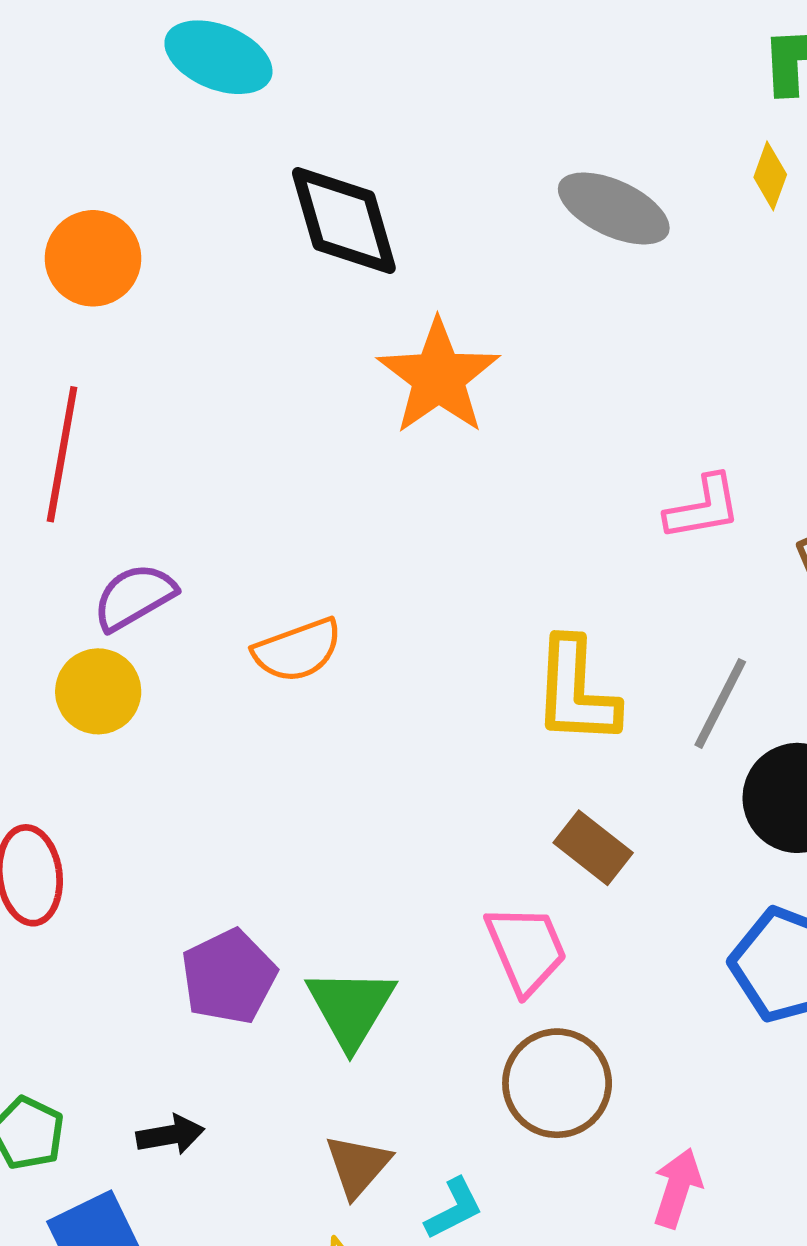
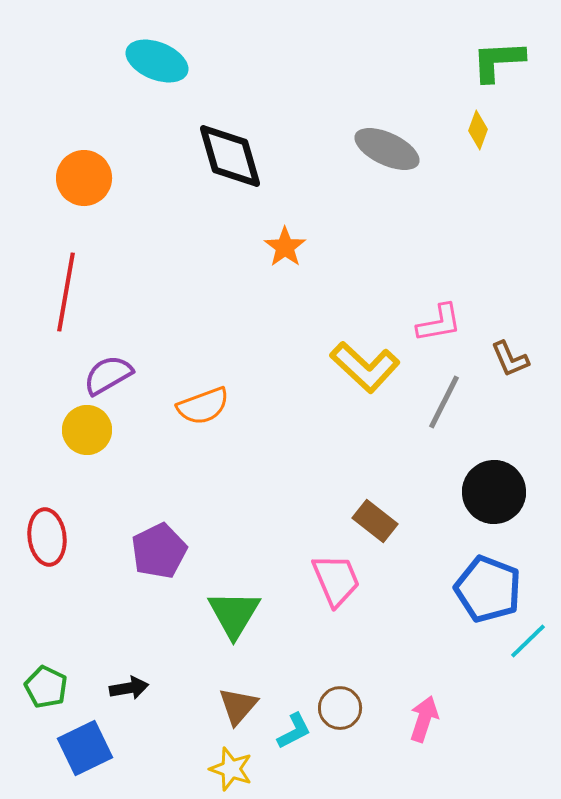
orange star: (438, 377) -> (285, 247), size x0.6
yellow L-shape: (576, 691) -> (365, 367), moved, turned -50
gray line: (720, 703) -> (444, 402), moved
purple pentagon: (229, 977) -> (159, 551), moved
brown circle: (557, 1083) -> (340, 708), moved, size x0.7

